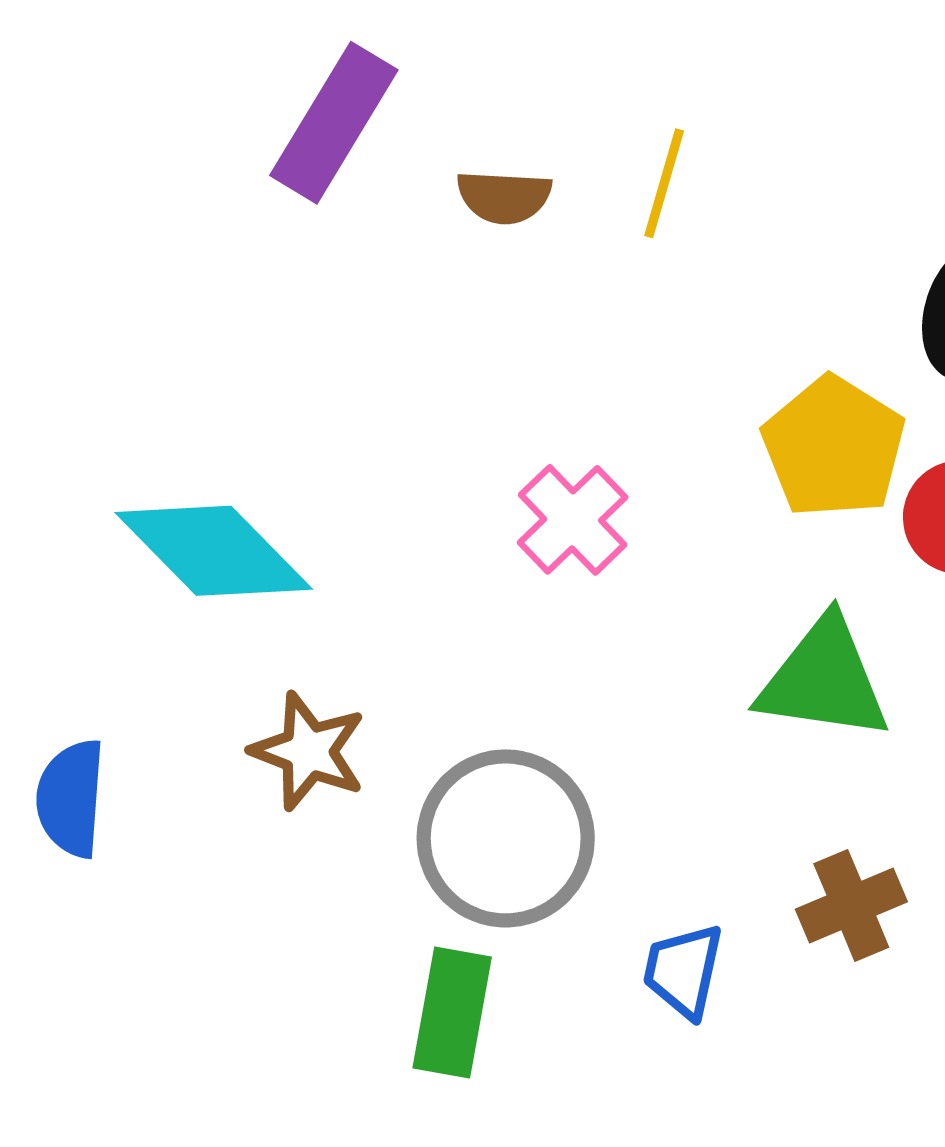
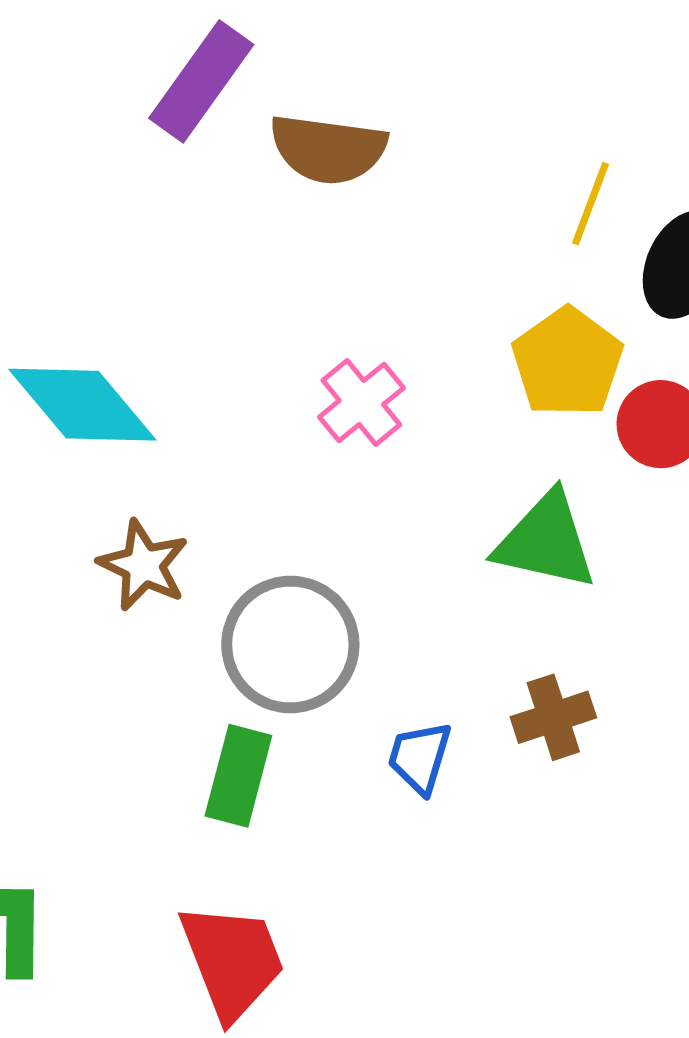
yellow line: (664, 183) -> (591, 204), moved
brown semicircle: (504, 197) -> (328, 149), size x1.6

